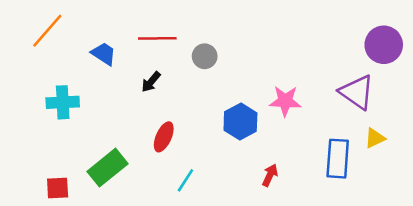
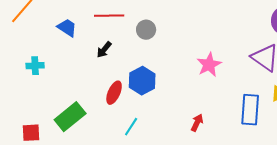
pink star: (285, 101) -> (209, 65), turned -30
cyan cross: (63, 102) -> (35, 66), size x0.7
blue hexagon: (240, 122) -> (142, 81), moved

